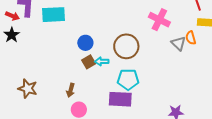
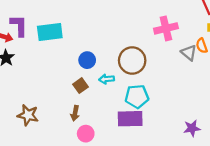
pink cross: (159, 20) -> (166, 28), turned -35
brown square: (89, 62) -> (81, 86), moved

